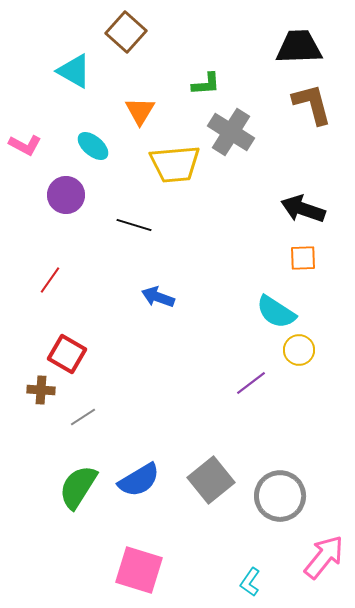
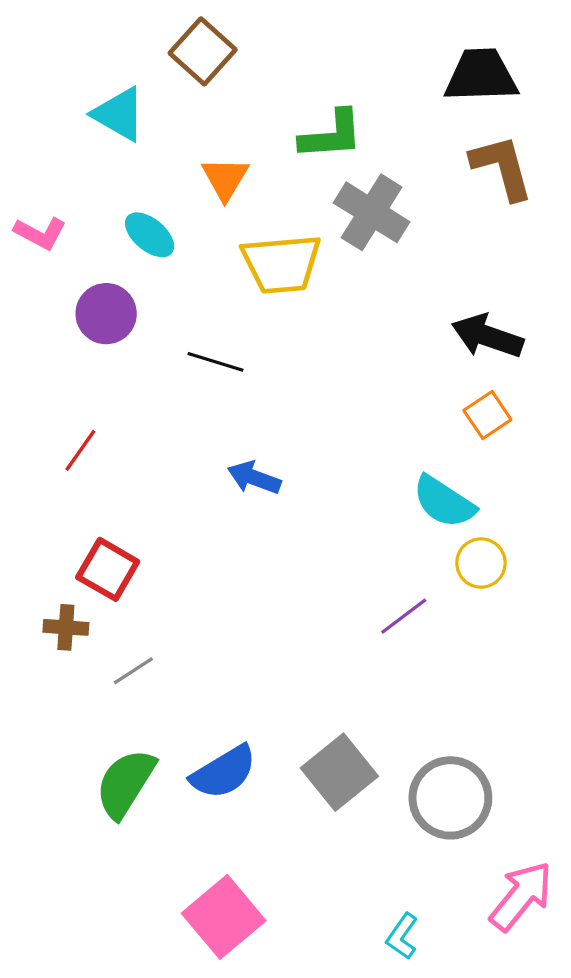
green L-shape: (206, 84) -> (331, 135), size x1.4
orange square: (303, 258) -> (487, 415), turned -32
pink square: (139, 570) -> (224, 917), turned 33

